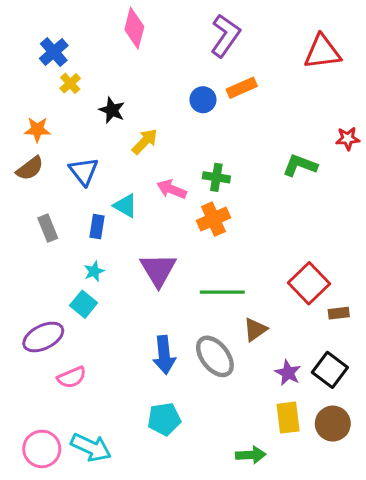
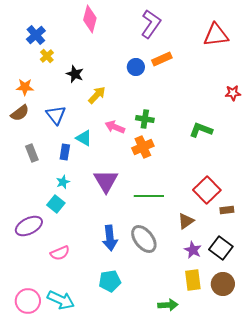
green L-shape: (300, 165) -> (201, 130), moved
brown triangle: (255, 330) -> (186, 221), moved
pink semicircle: (72, 377) -> (60, 253), moved

